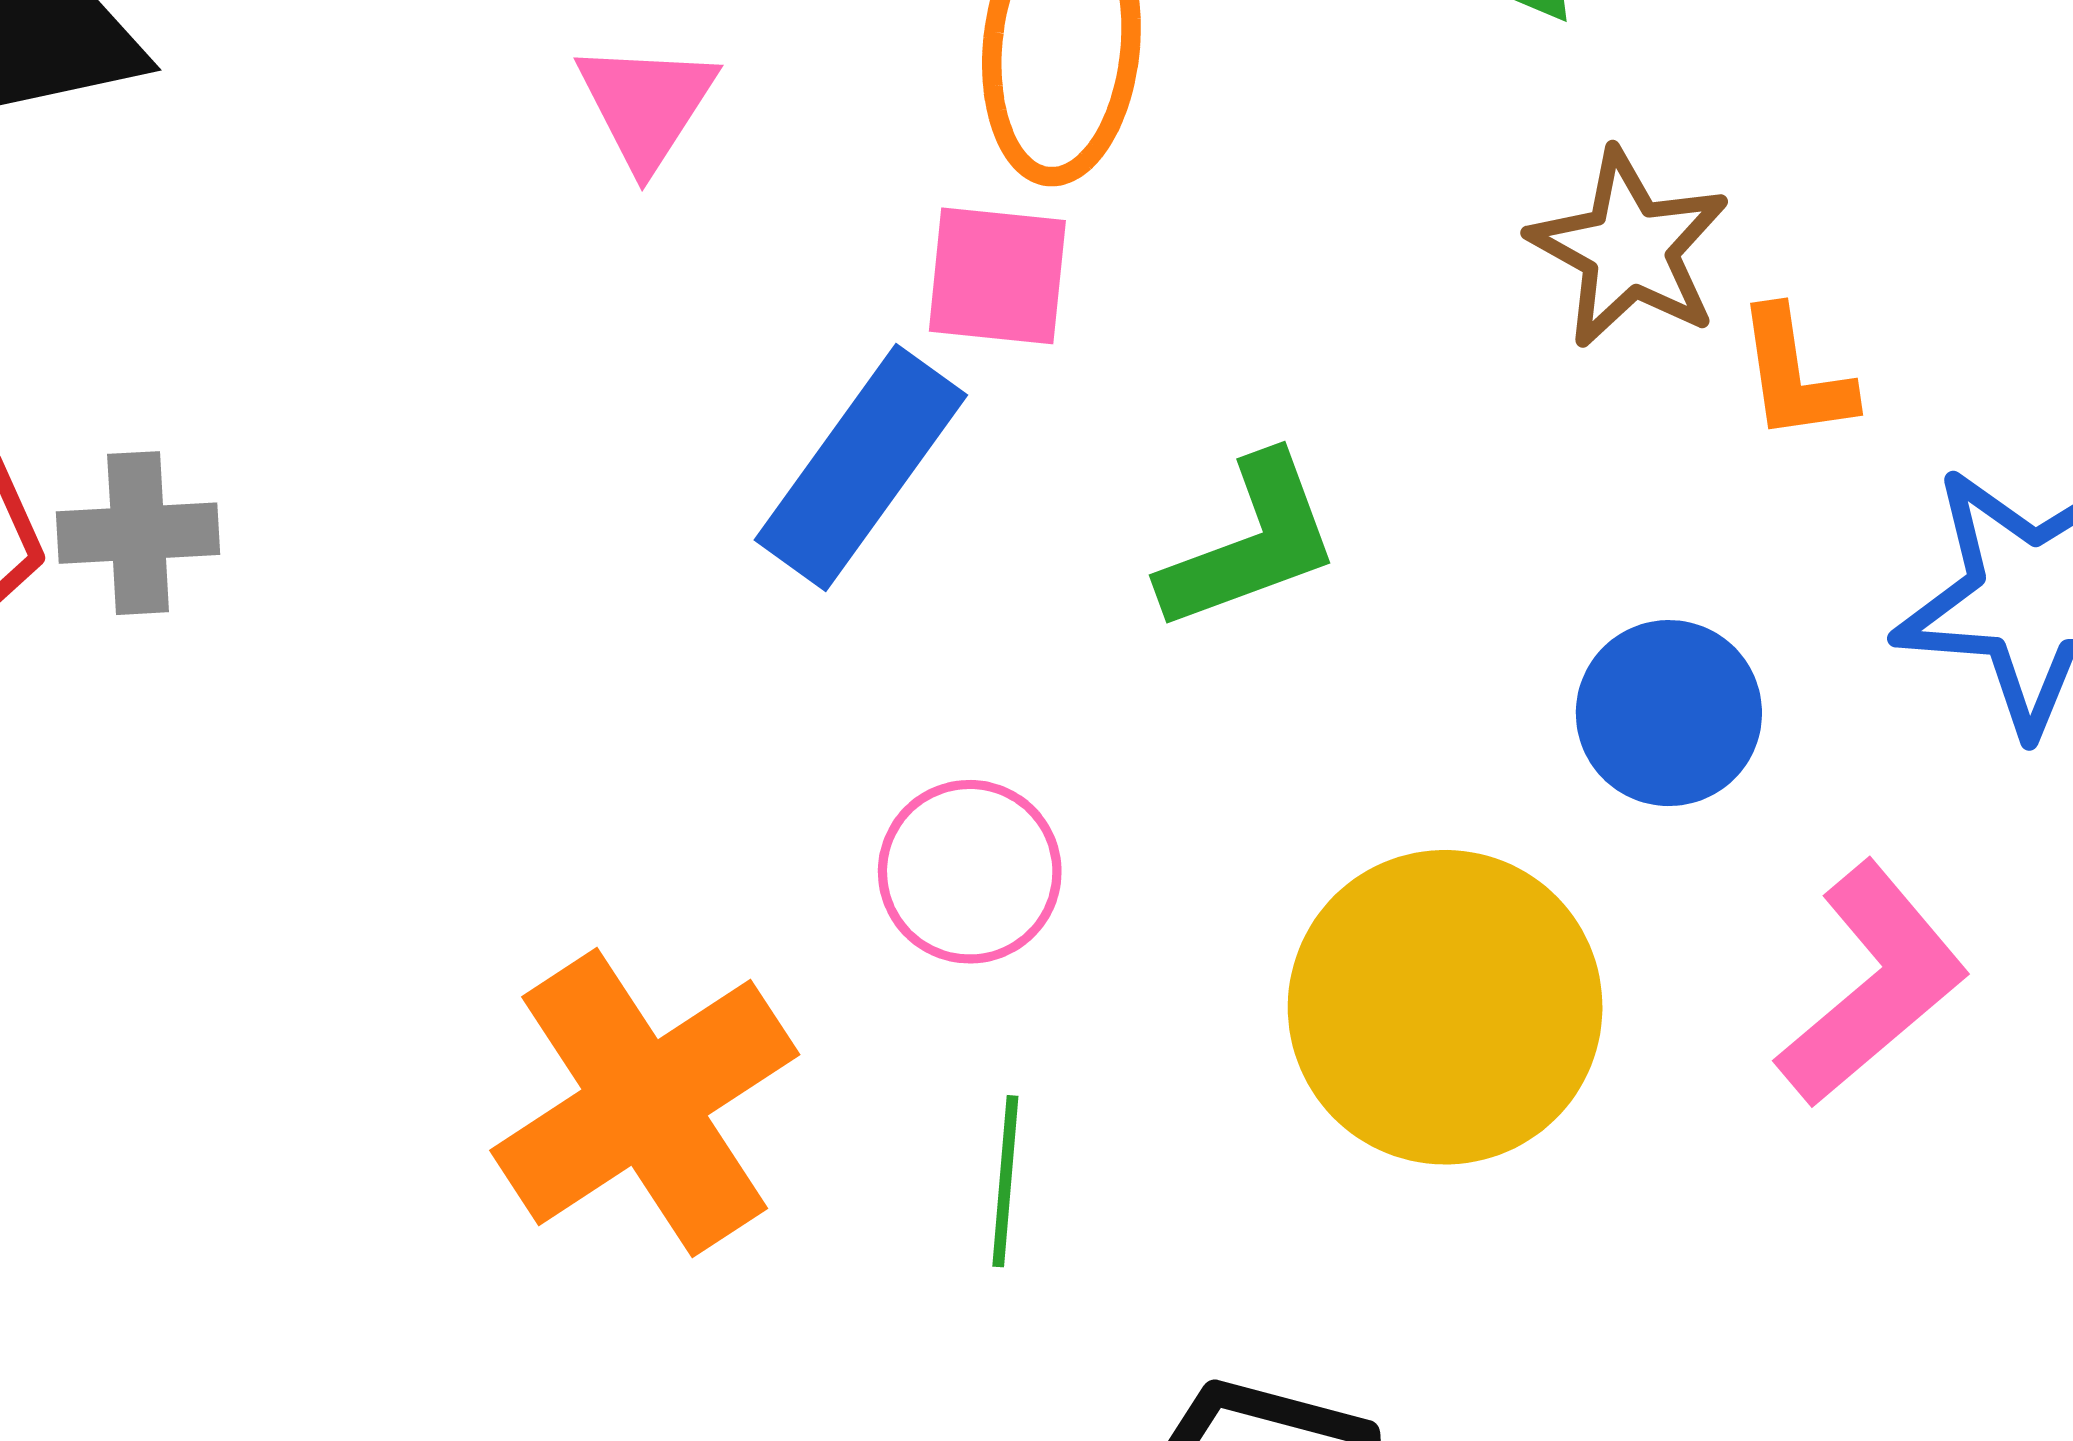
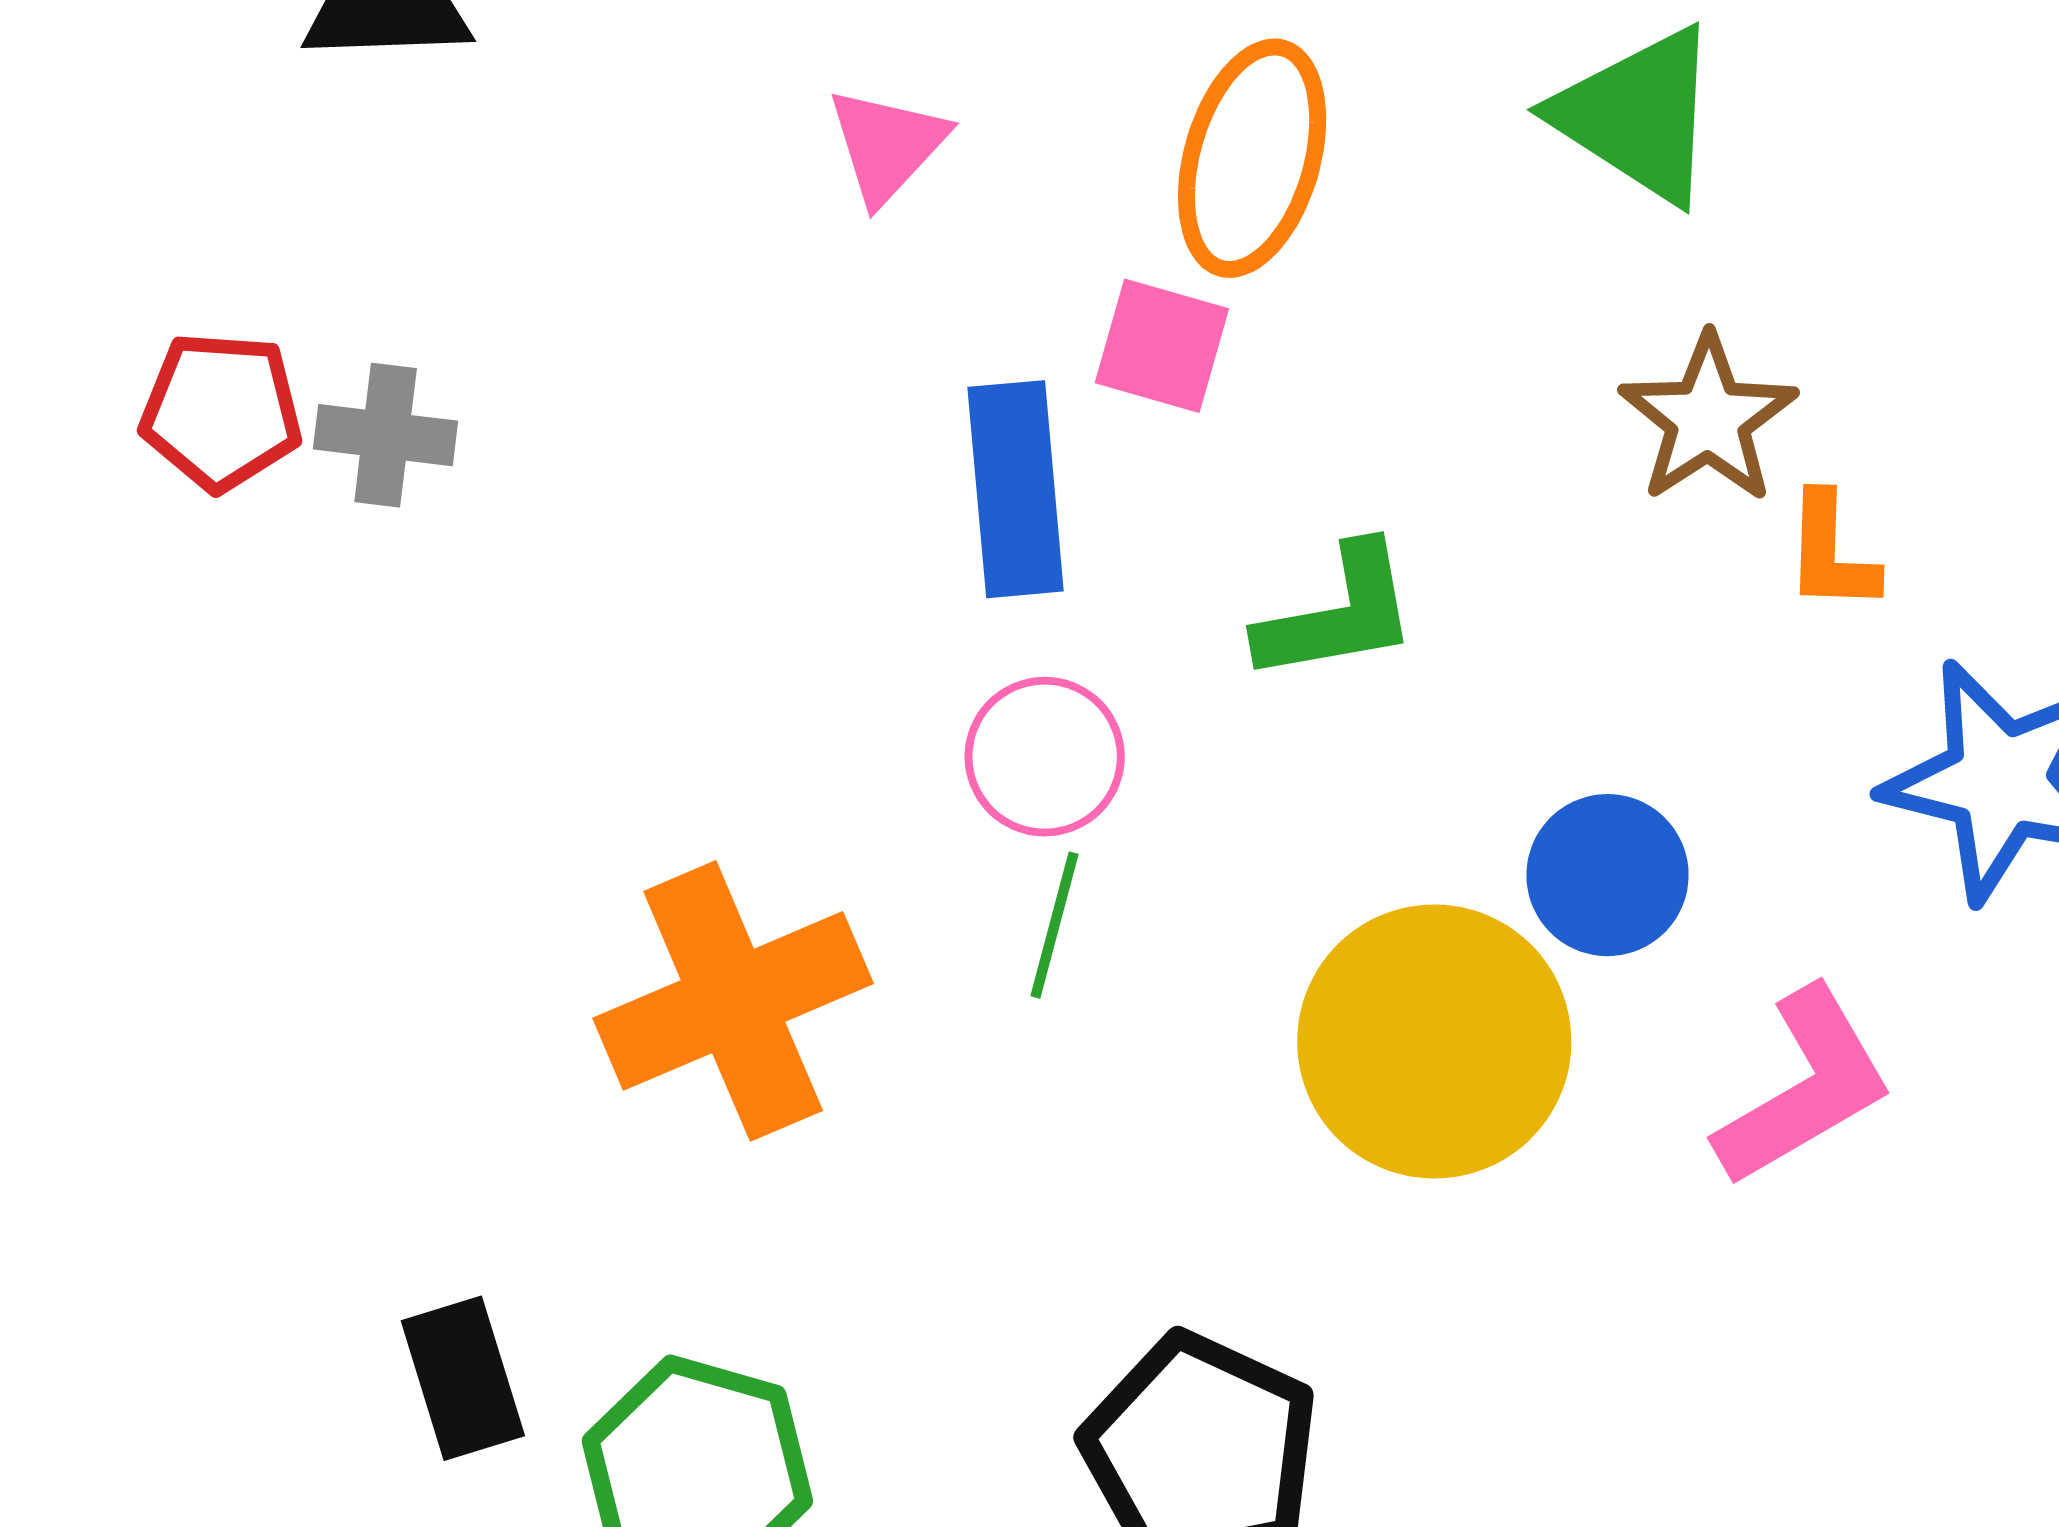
blue rectangle: (861, 467) -> (1016, 489), turned -51
blue circle: (1669, 713) -> (1608, 875), moved
pink circle: (970, 872) -> (1045, 757), moved
green line: (1005, 1181) -> (1055, 925), moved

